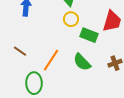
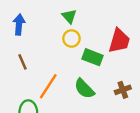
brown line: (20, 51) -> (22, 62), moved, turned 32

